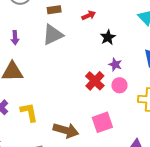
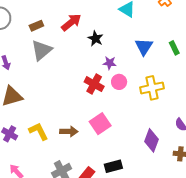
red arrow: (89, 15) -> (71, 22), size x1.5
pink square: (102, 122) -> (100, 124), moved
brown arrow: (66, 130) -> (69, 132), moved, size x0.7

